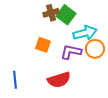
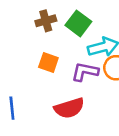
brown cross: (51, 13) -> (46, 21), moved

